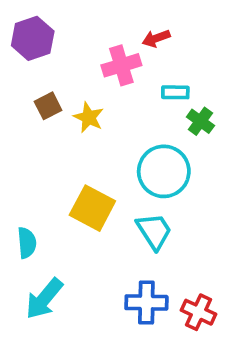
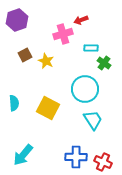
cyan trapezoid: (154, 231) -> (93, 120), moved
cyan semicircle: (27, 243) -> (14, 103), moved

